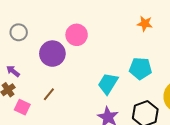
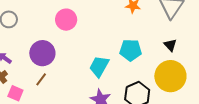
purple circle: (52, 54) -> (42, 53), moved

